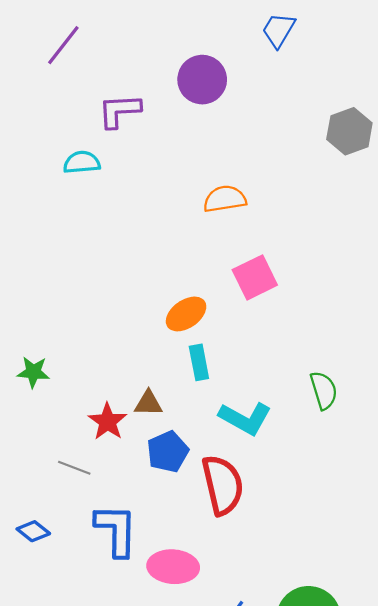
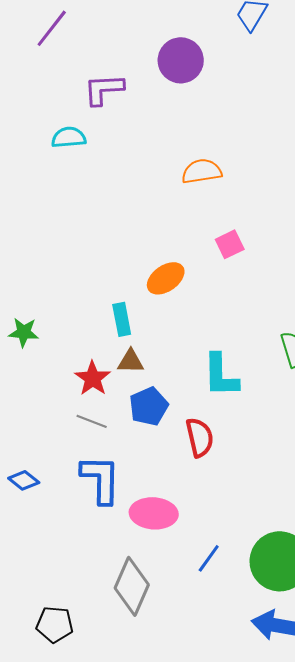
pink square: (255, 277) -> (230, 244), size x0.7
cyan rectangle: (199, 362) -> (122, 319), moved
cyan L-shape: (245, 418) -> (221, 375), turned 60
gray line: (74, 468) -> (92, 421), moved
red semicircle: (223, 485) -> (200, 437), size x0.7

